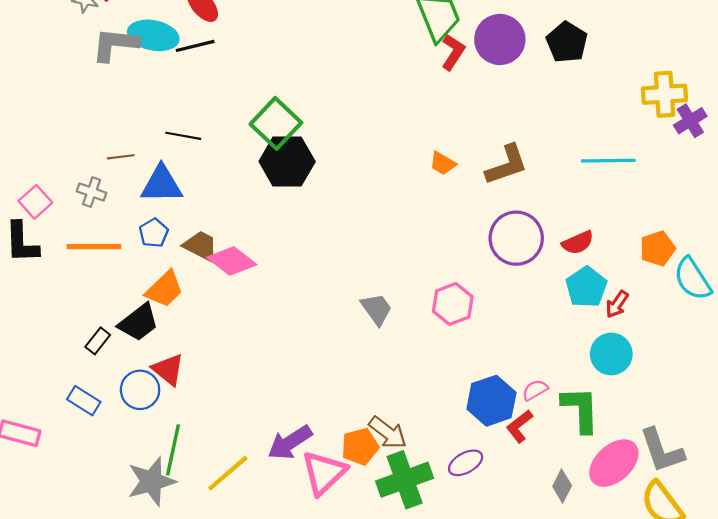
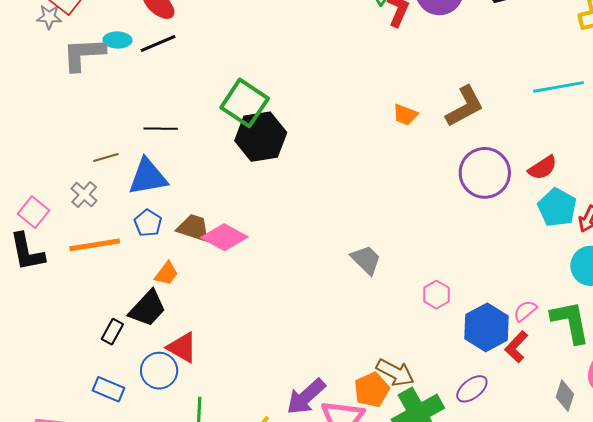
cyan ellipse: (153, 35) -> (118, 40), size x0.6
gray cross: (92, 192) -> (84, 195), turned 32
orange trapezoid: (165, 289) -> (166, 274), size x0.7
pink hexagon: (453, 304) -> (436, 295), moved, size x0.7

